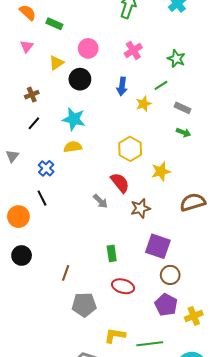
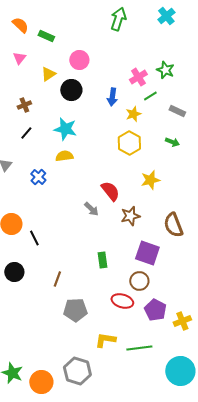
pink cross: (133, 50) -> (138, 77), moved
gray rectangle: (182, 108) -> (177, 111), moved
yellow hexagon: (130, 149) -> (129, 143), moved
black line: (42, 198) -> (34, 238), moved
brown semicircle: (193, 202) -> (173, 225), moved, turned -95
black circle: (22, 255) -> (14, 272), moved
brown circle: (170, 275) -> (139, 281), moved
red ellipse: (123, 286) -> (122, 301), moved

